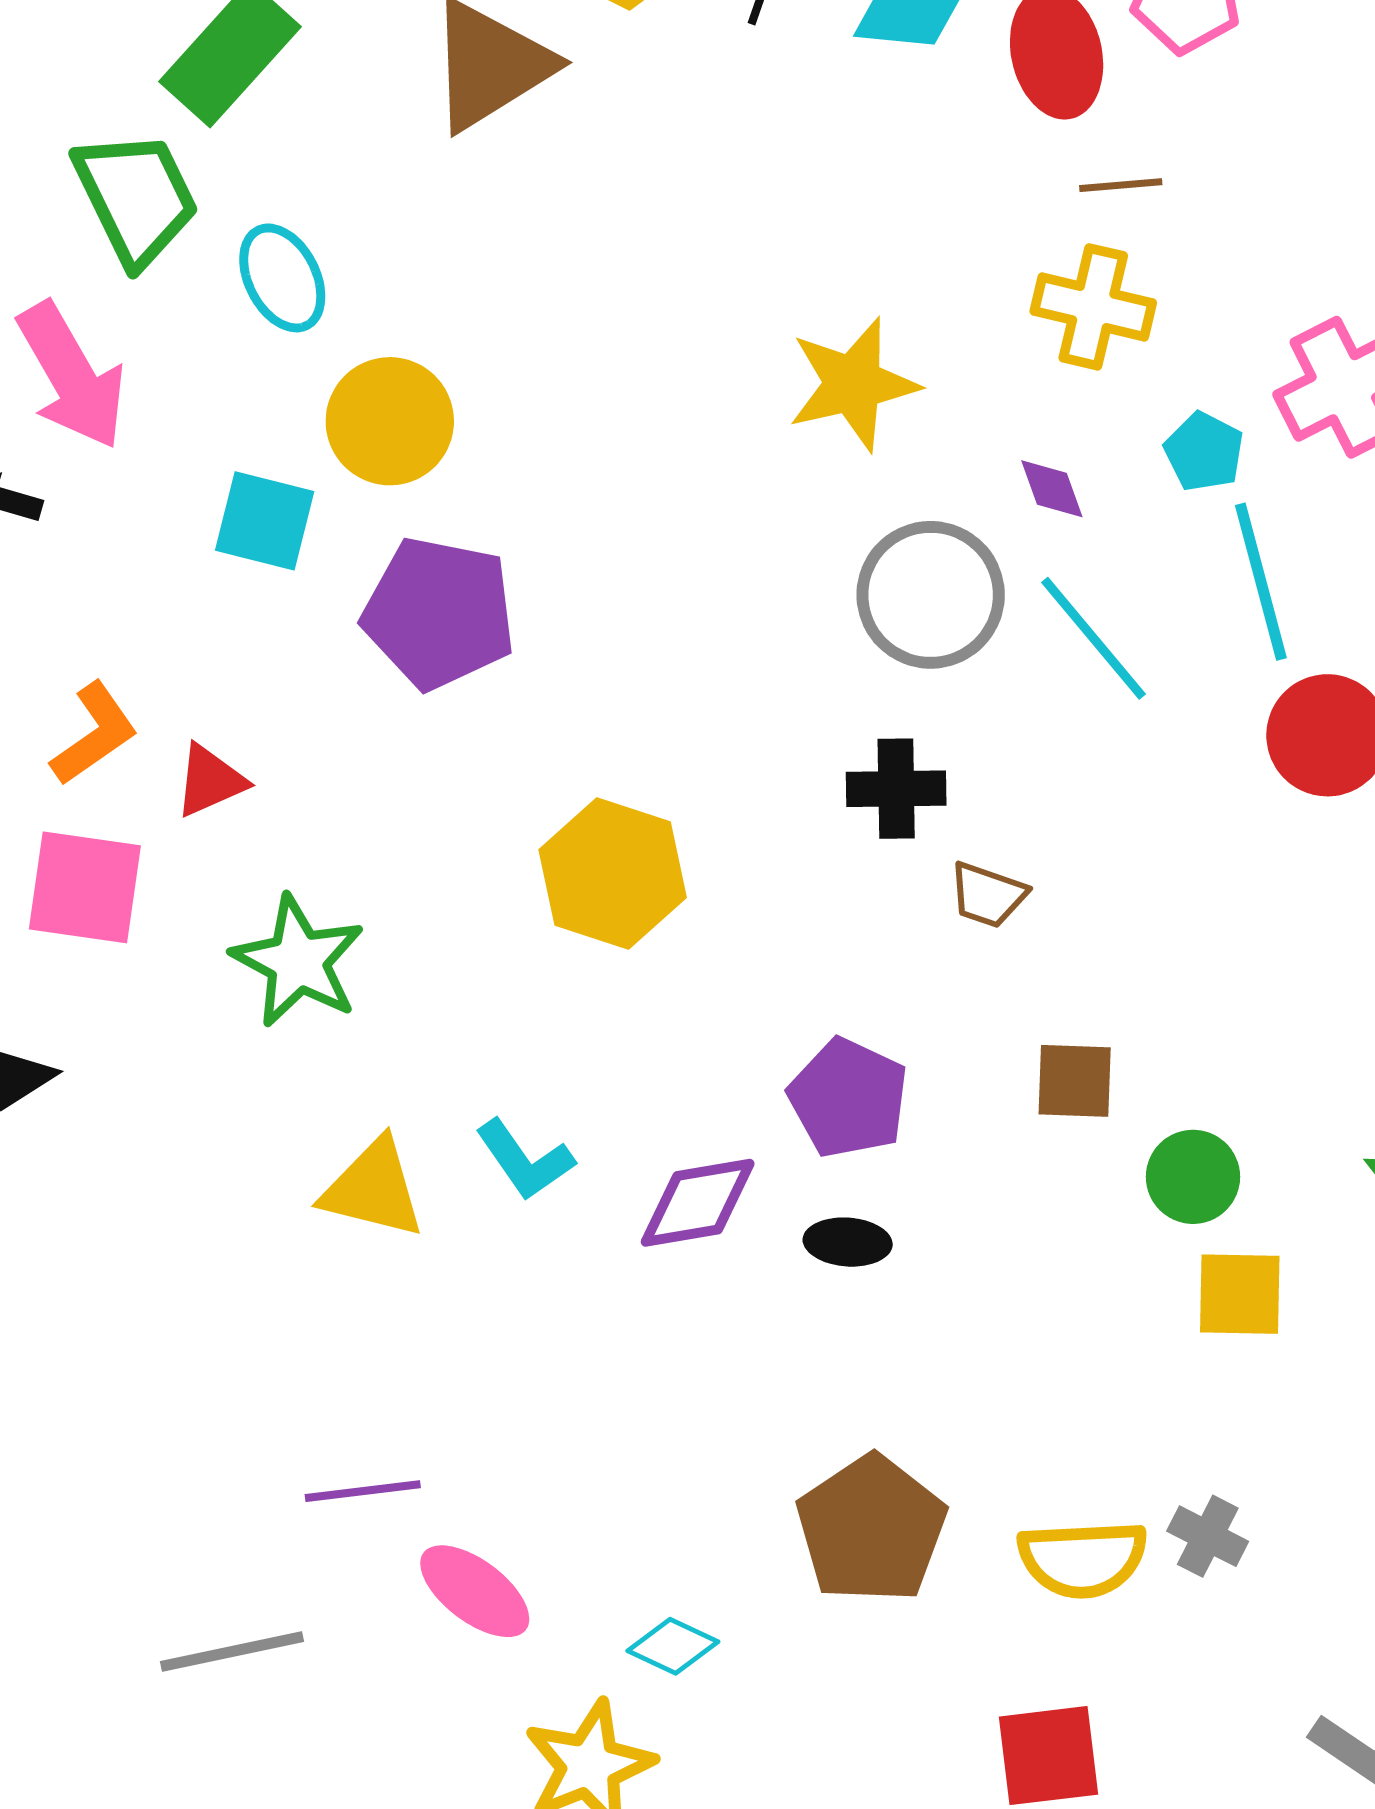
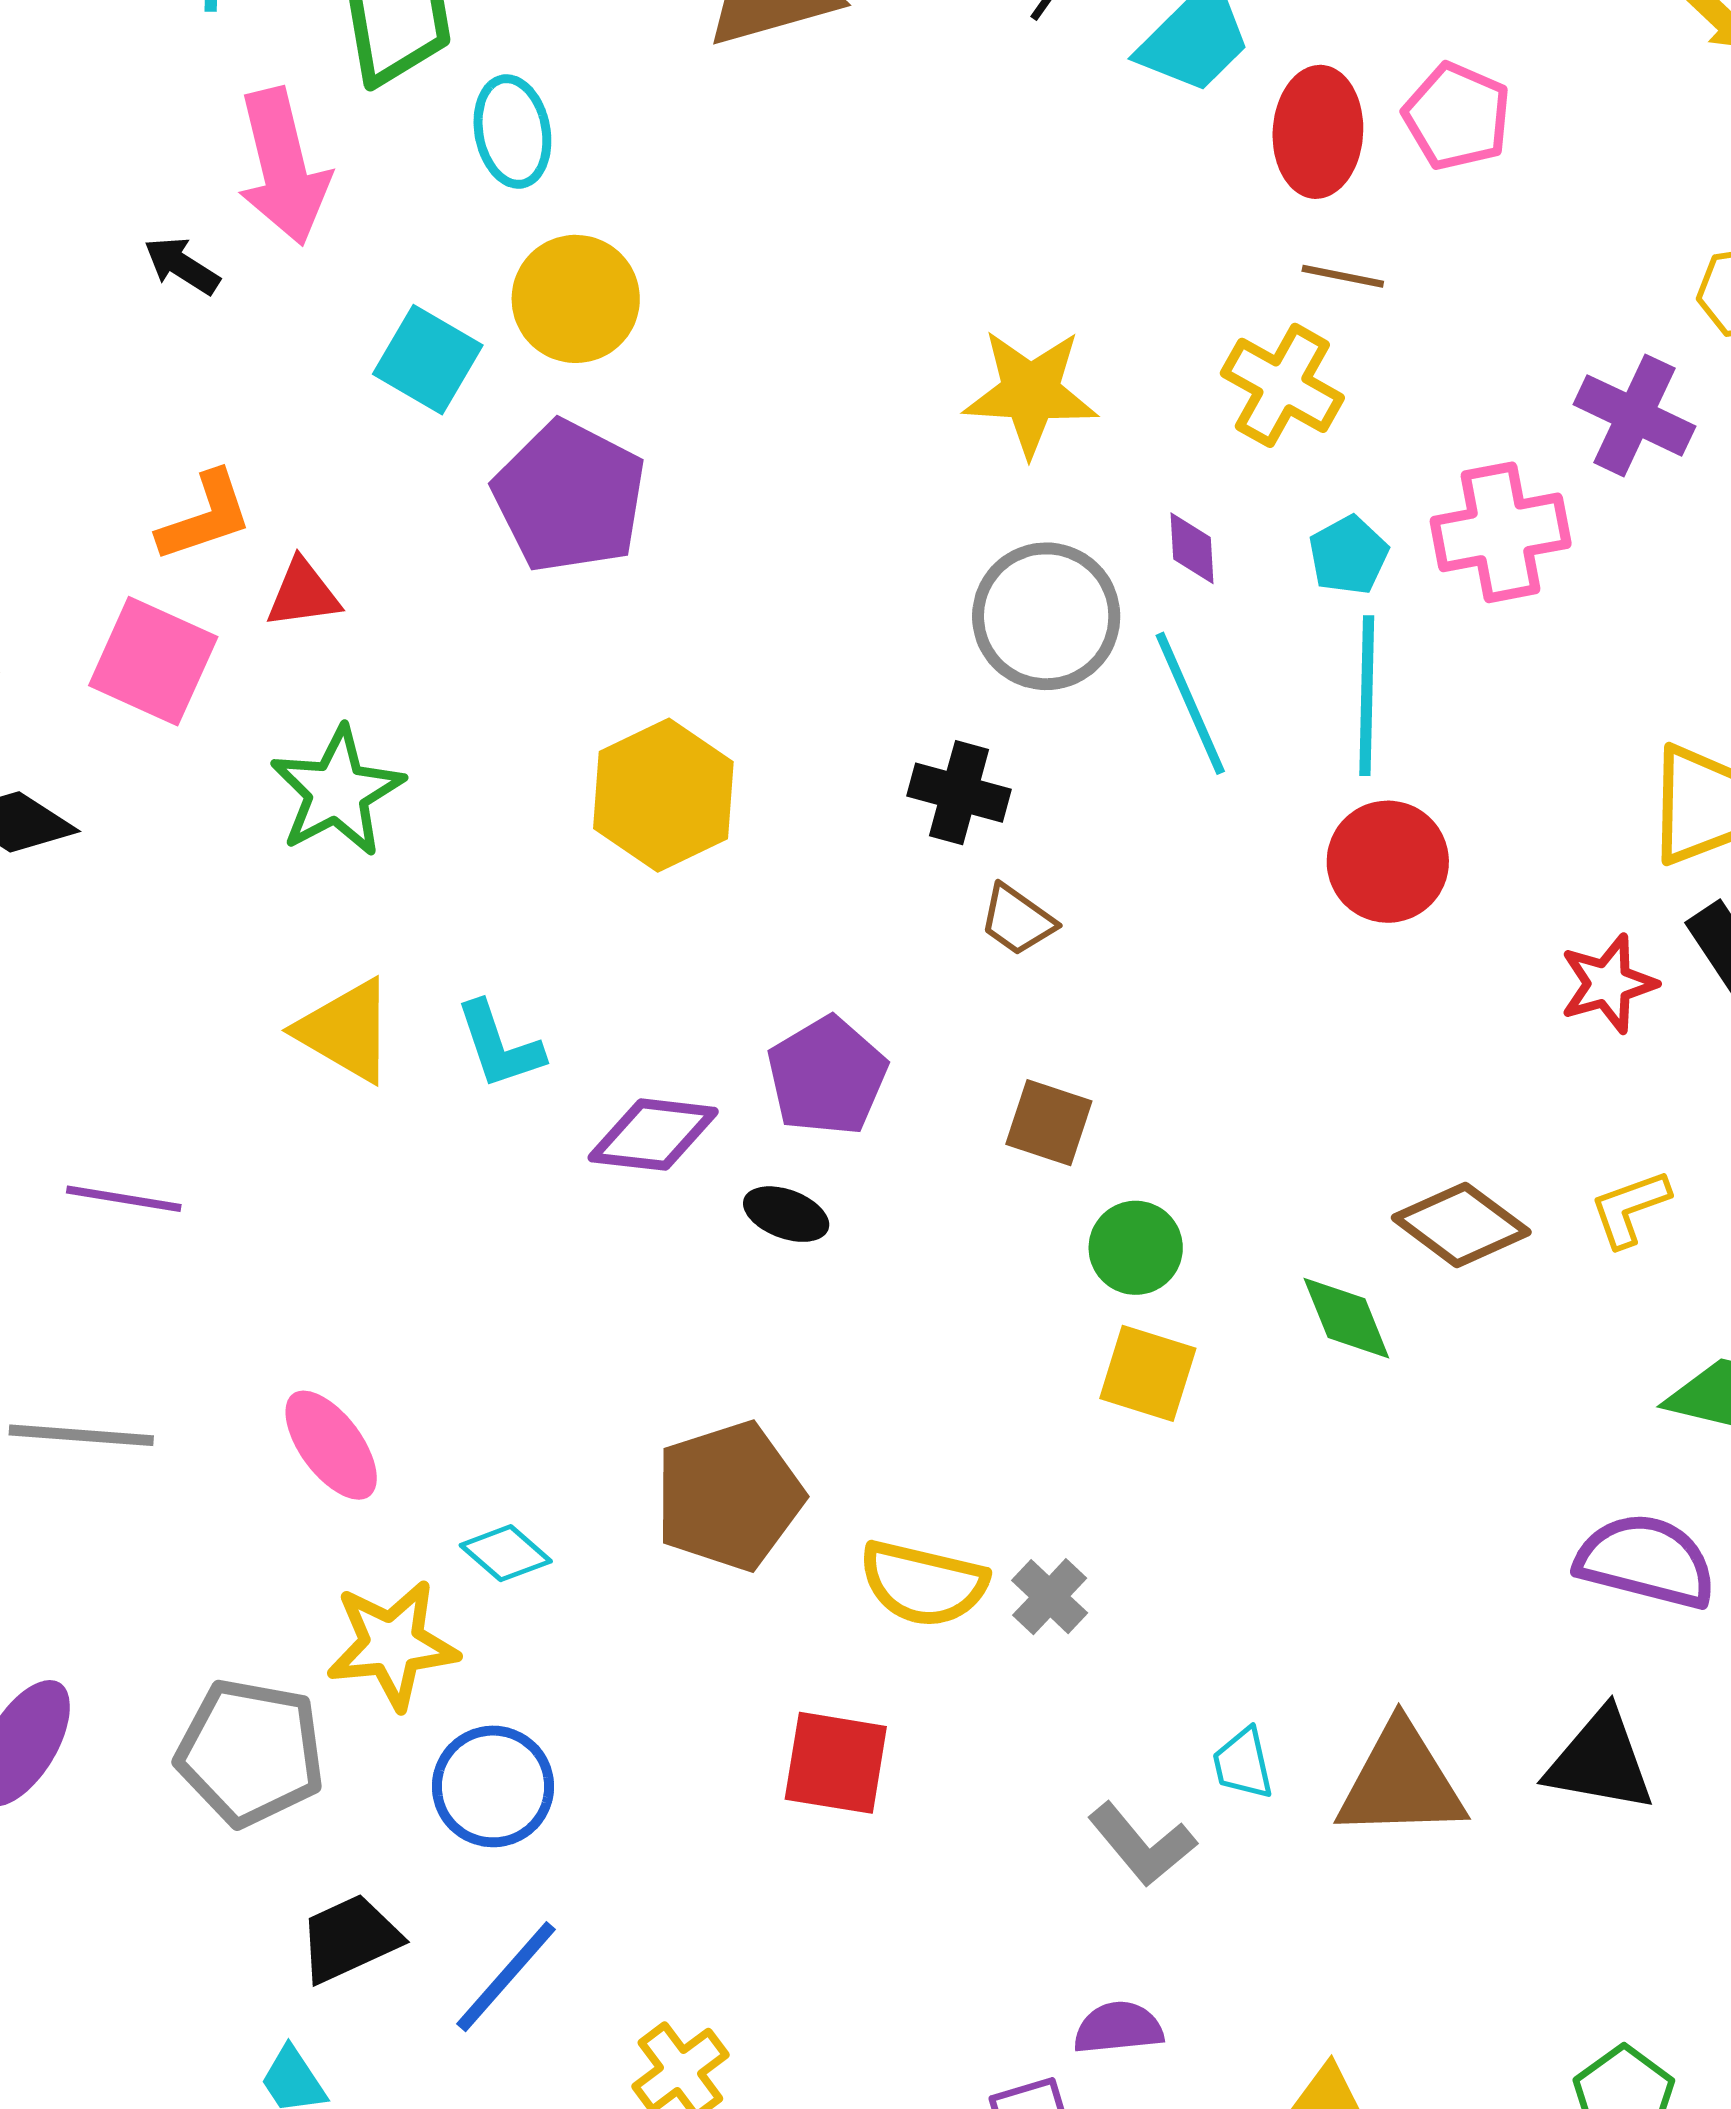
purple line: (363, 1491) -> (124, 1199), moved

